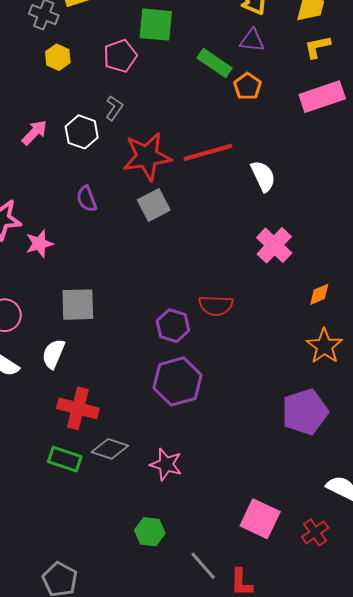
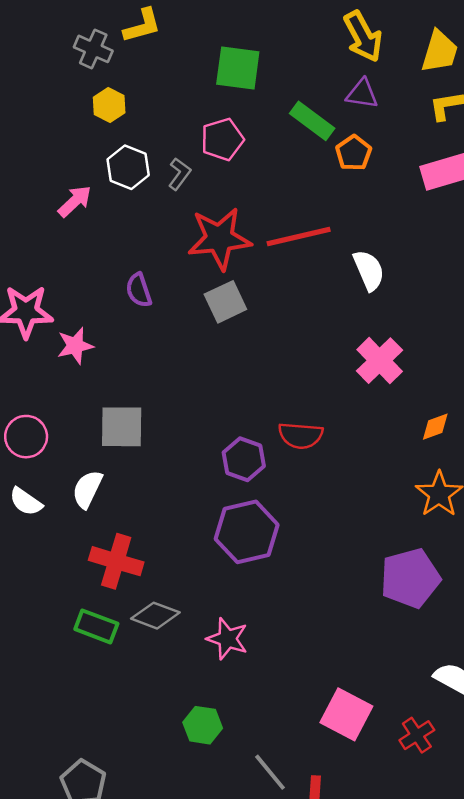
pink pentagon: (120, 56) -> (222, 139), moved
white hexagon: (82, 132) -> (128, 167), moved

